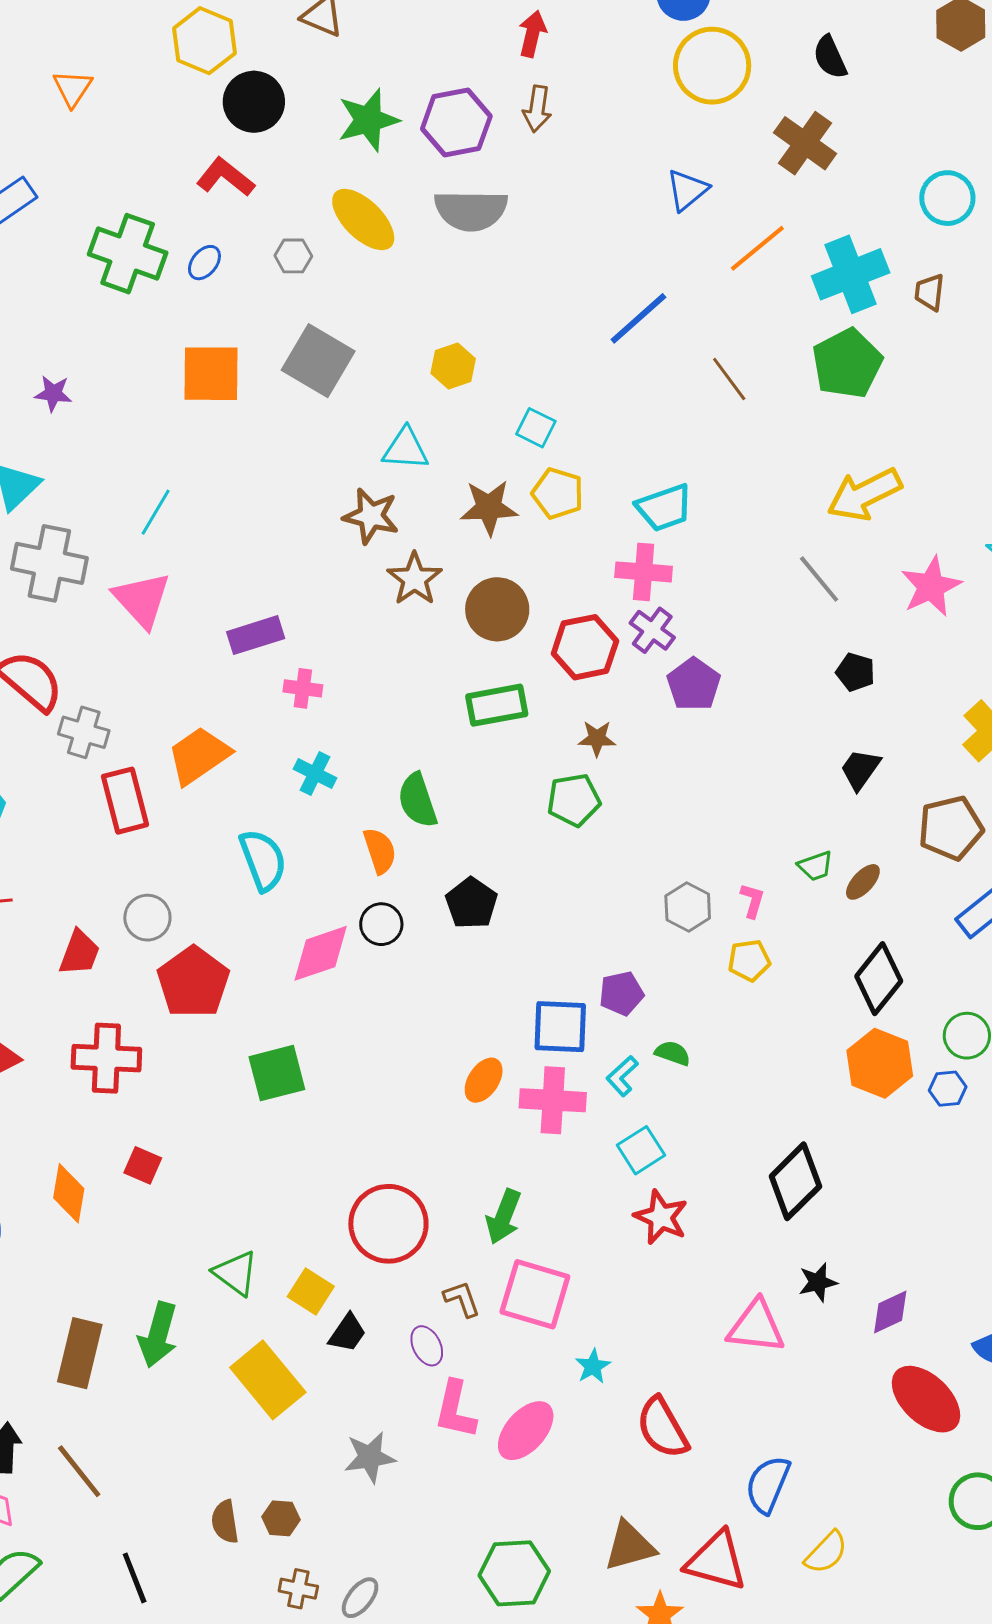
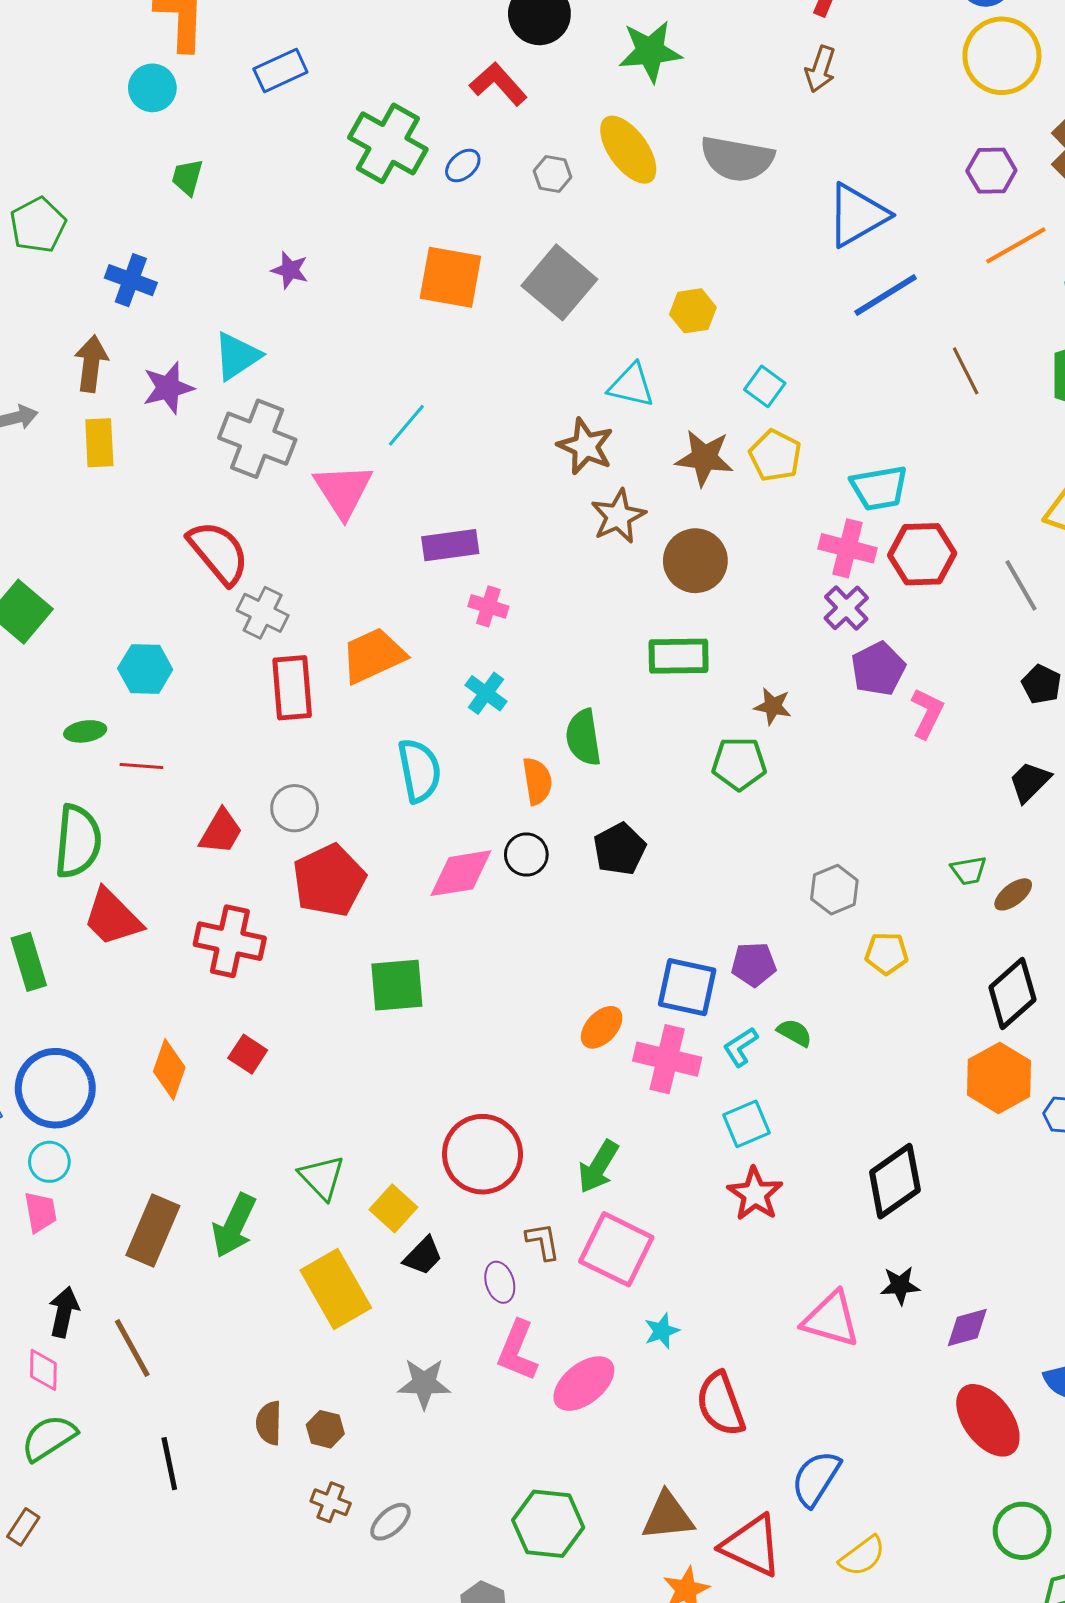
purple hexagon: (456, 122) -> (991, 171), moved, size x0.7
blue triangle: (687, 190) -> (857, 215), moved, size x1.5
cyan line: (156, 512) -> (406, 425), moved
red hexagon: (585, 647) -> (922, 554), moved
pink L-shape: (752, 900) -> (927, 713), moved, size x1.4

